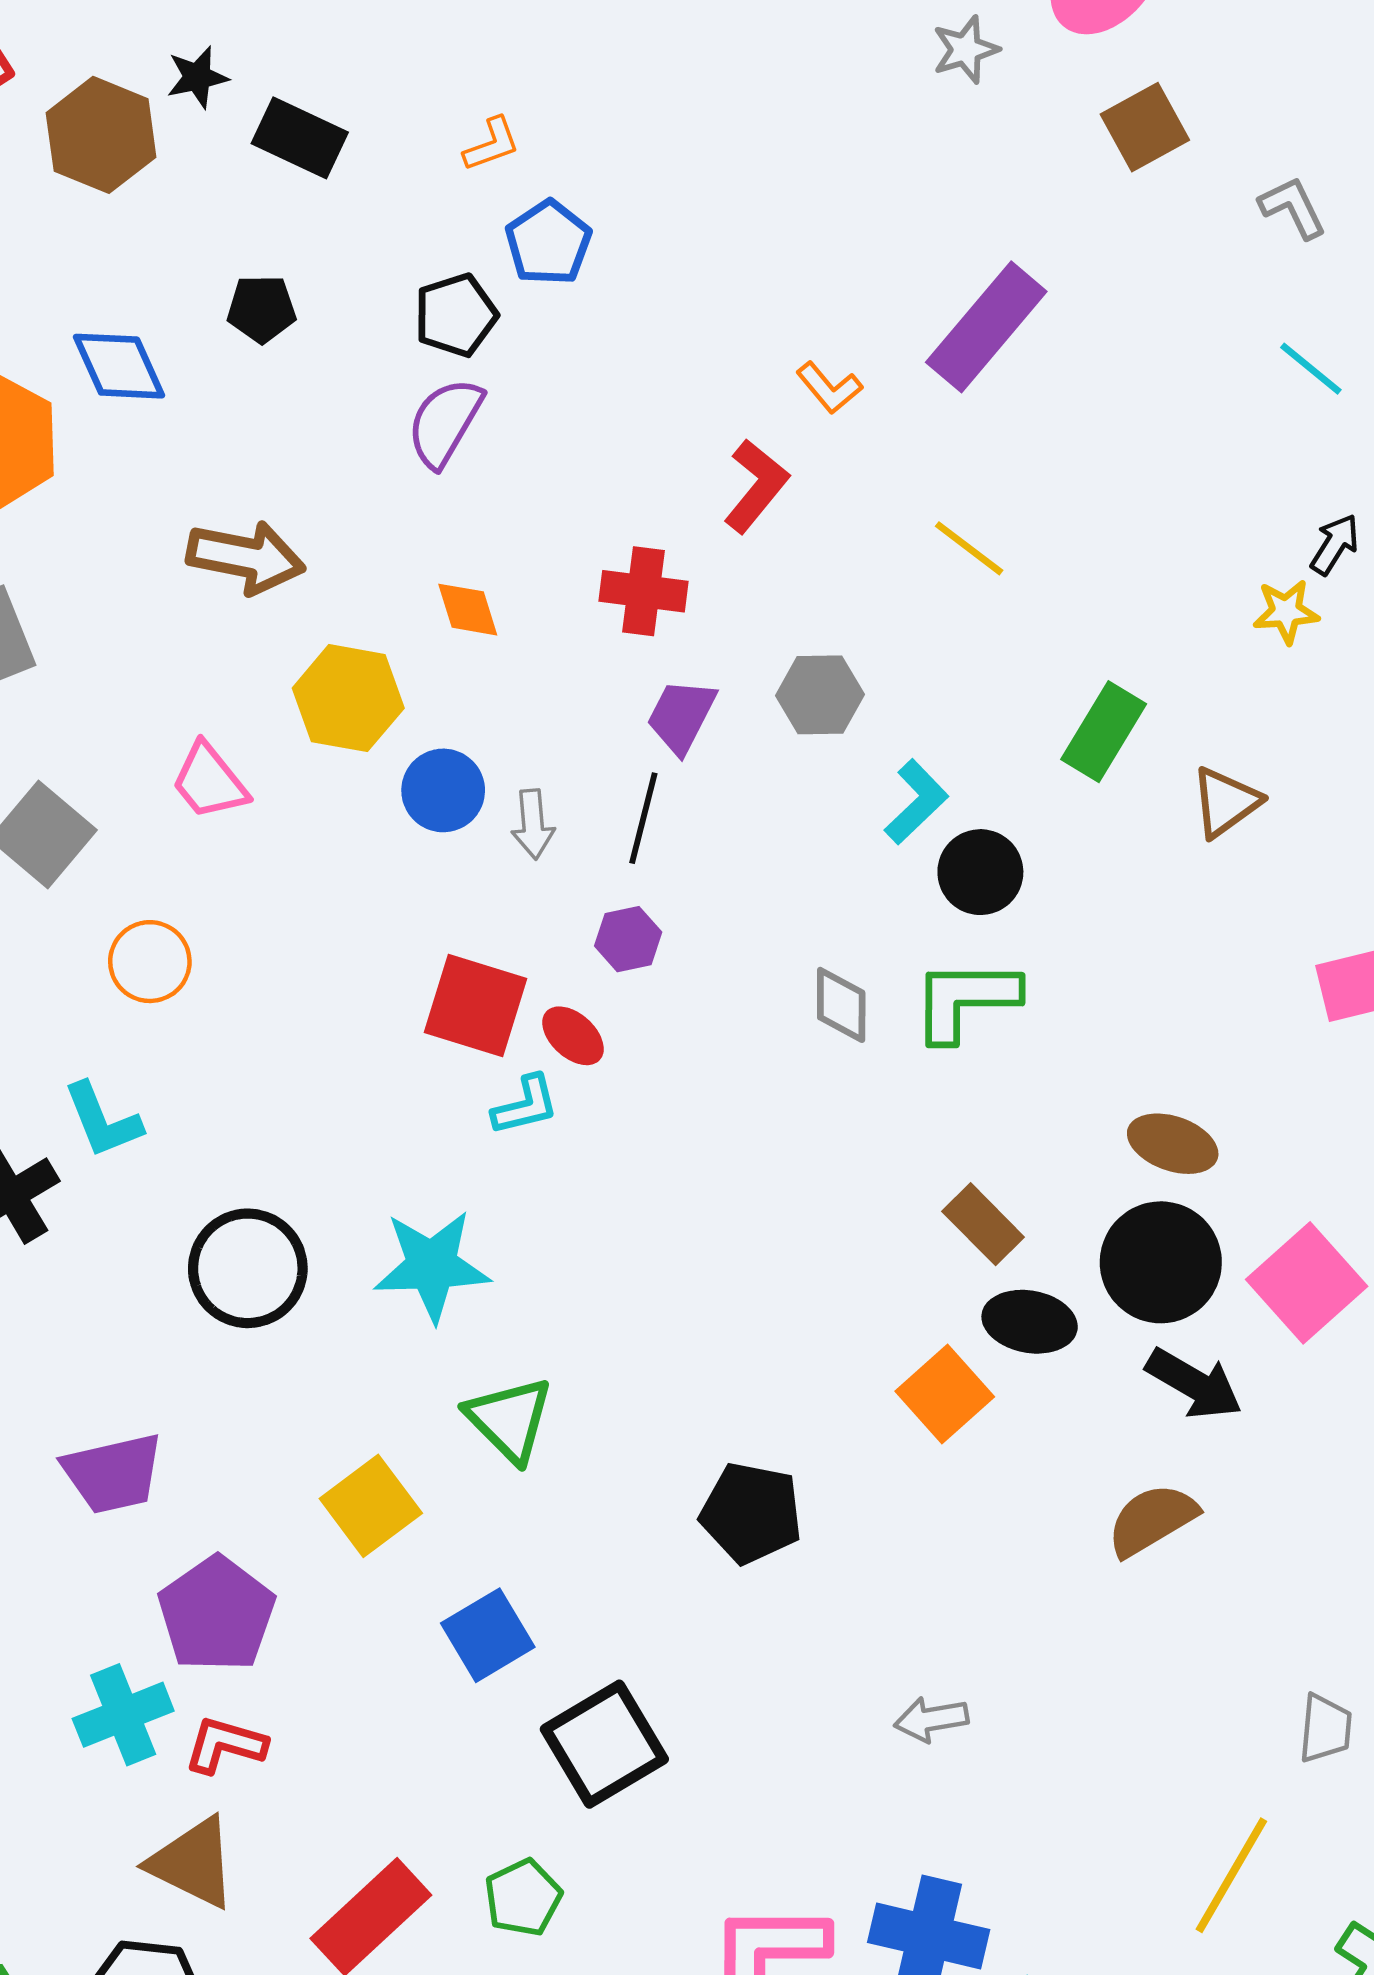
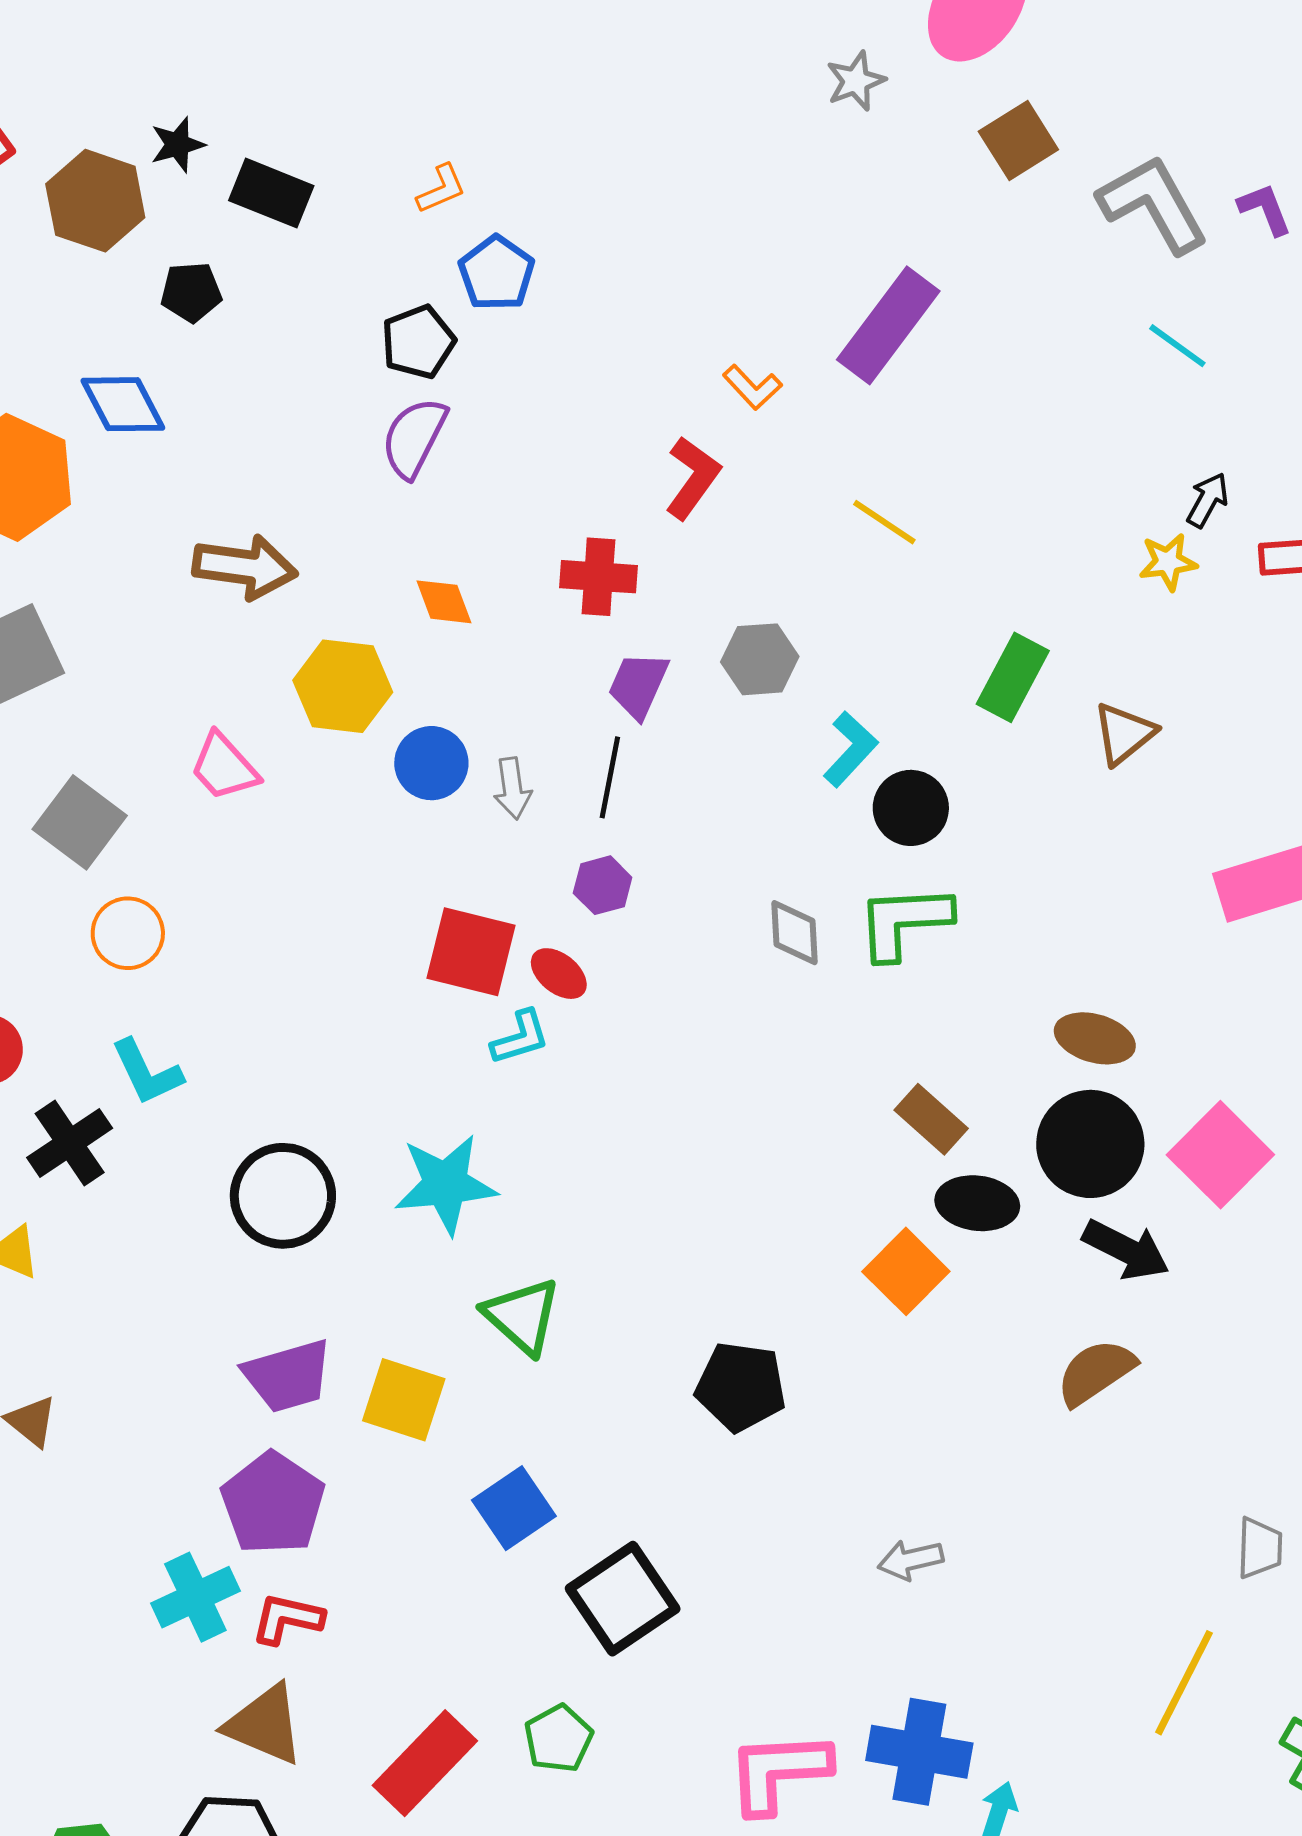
gray L-shape: (1293, 208) -> (1153, 204), size x1.8
black pentagon: (262, 309) -> (191, 292), moved
orange circle: (150, 962) -> (128, 933), moved
purple trapezoid: (113, 1473) -> (288, 1376), moved
yellow square: (371, 1506) -> (404, 1400), turned -32

